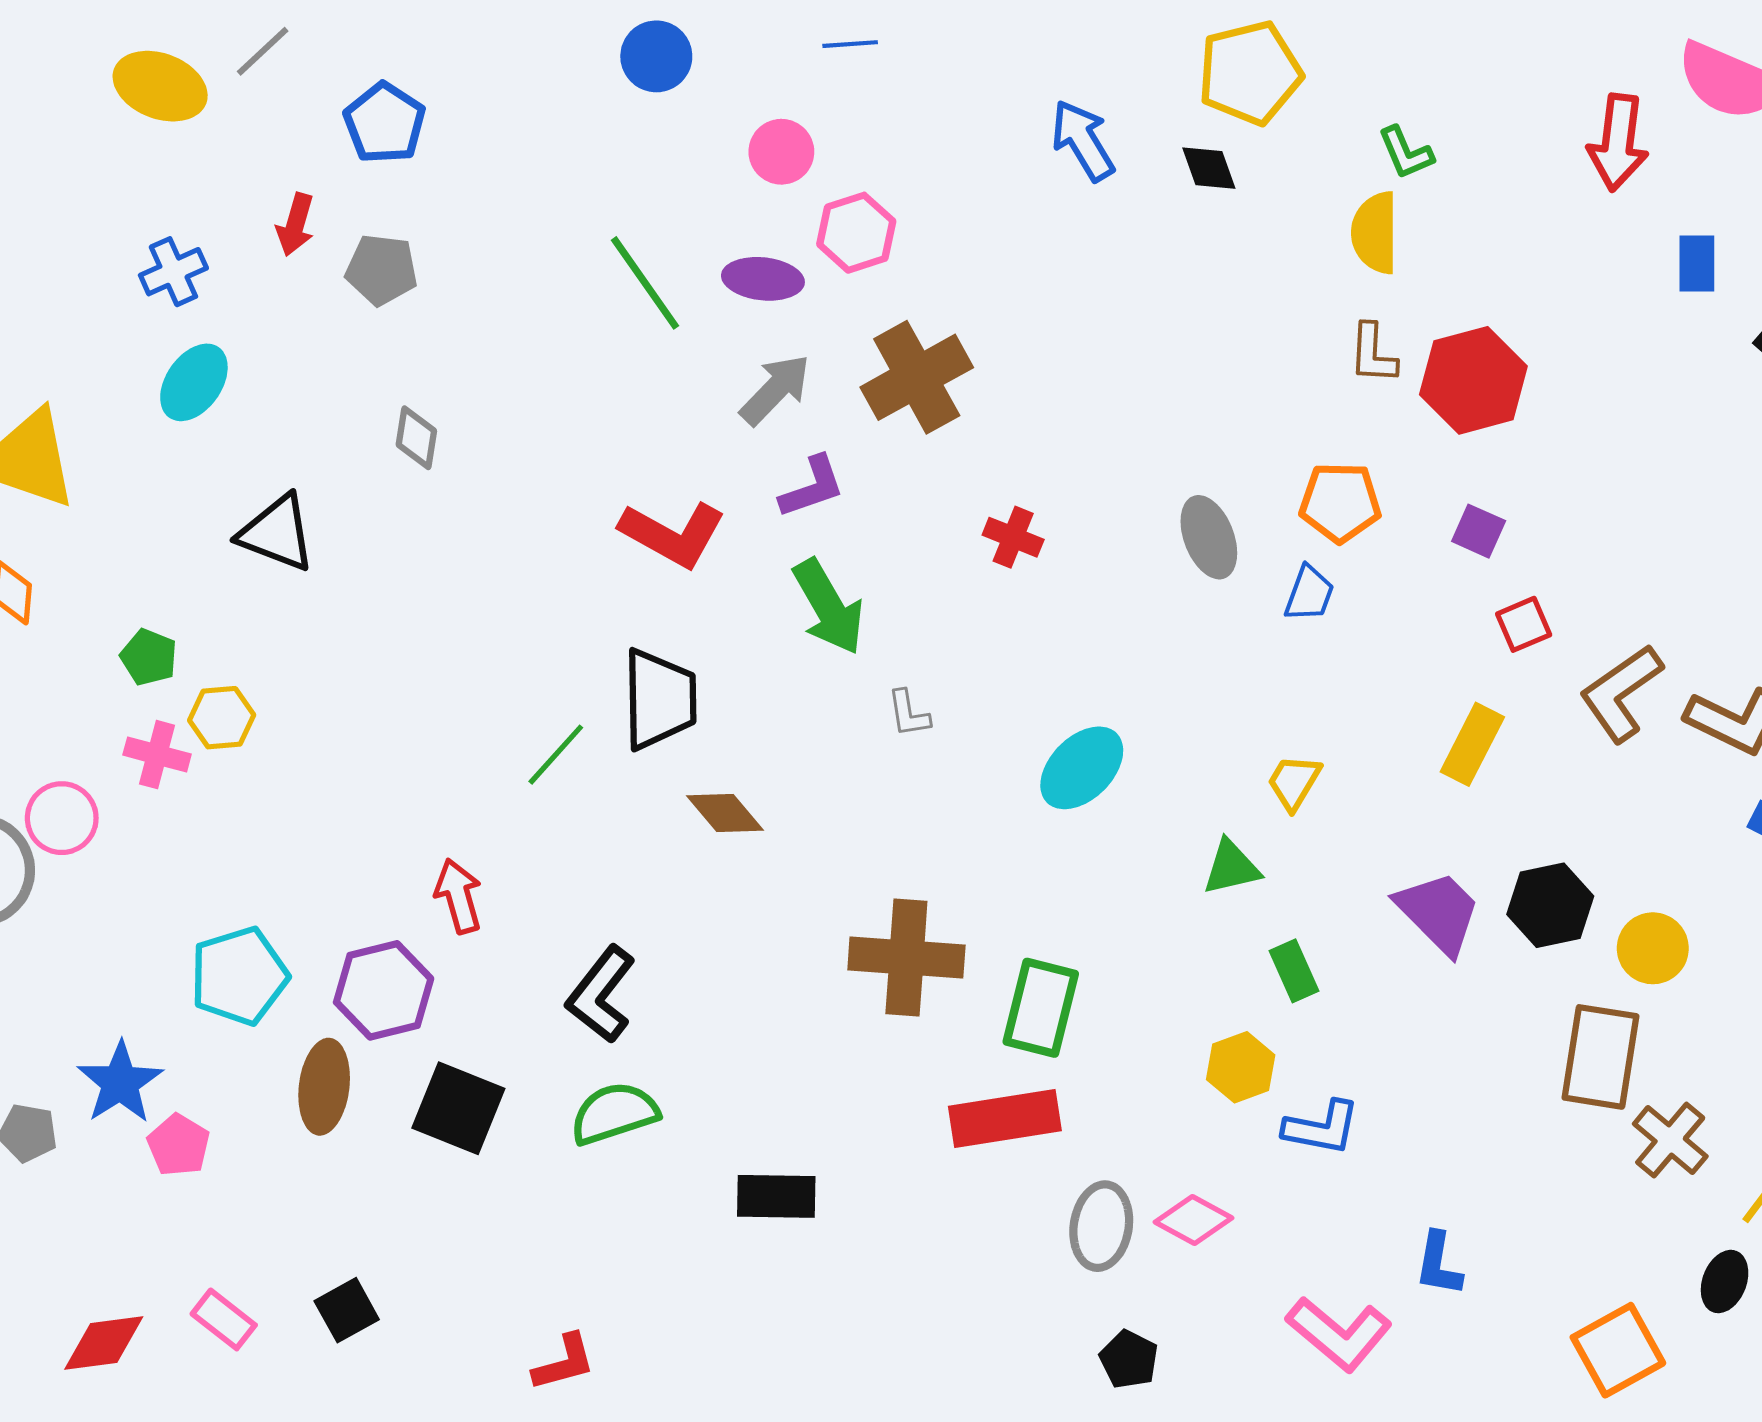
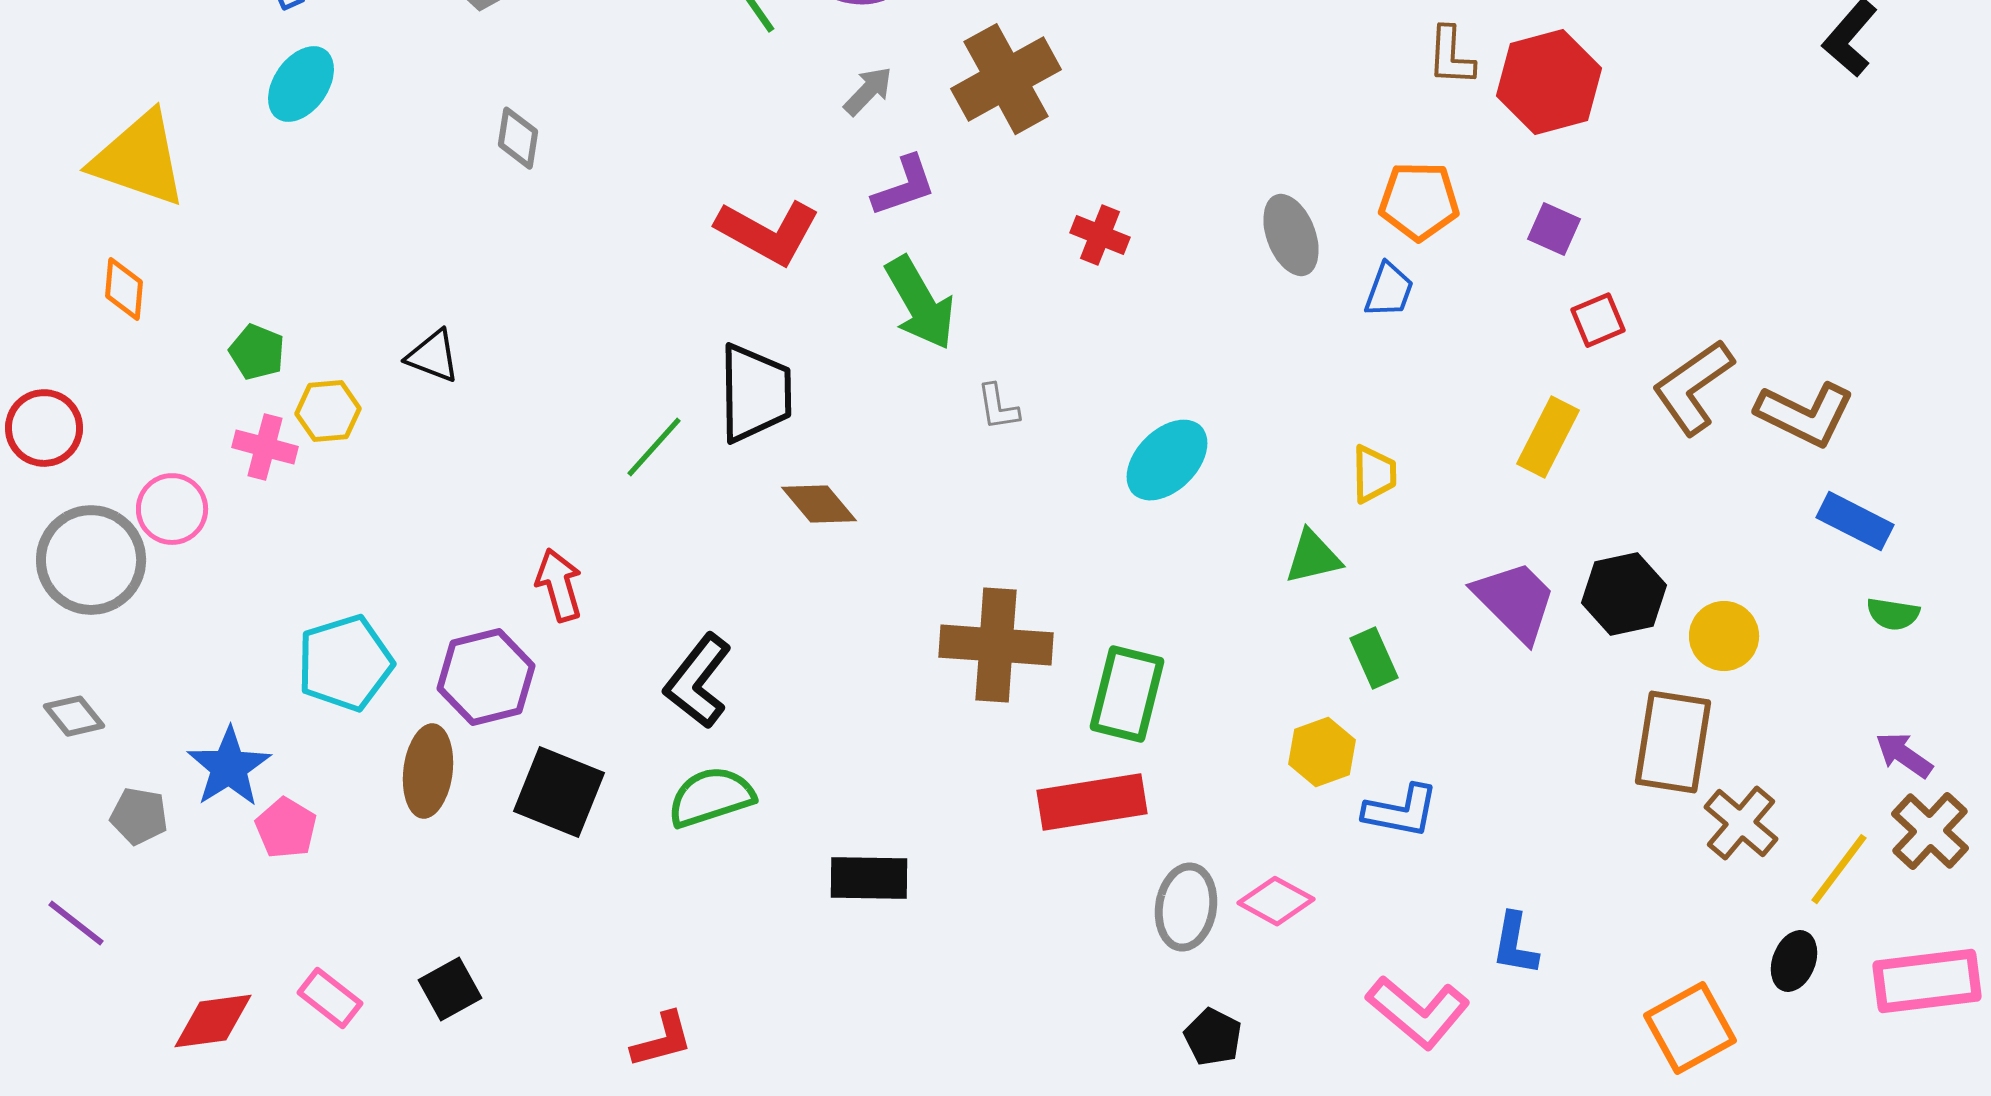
gray arrow: (775, 390) -> (868, 91), size x0.7
black triangle: (277, 533) -> (433, 356), moved, size x0.7
yellow trapezoid: (1294, 782) -> (1374, 474), turned 148

